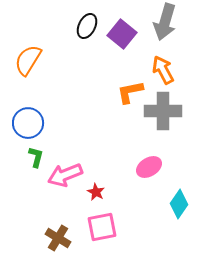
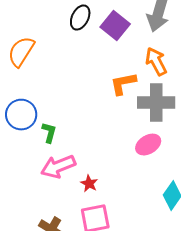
green L-shape: (36, 157) -> (49, 133), moved
pink ellipse: (149, 167) -> (148, 145), moved

